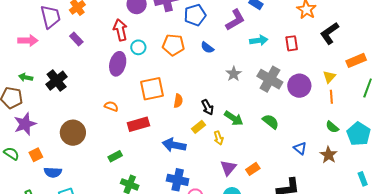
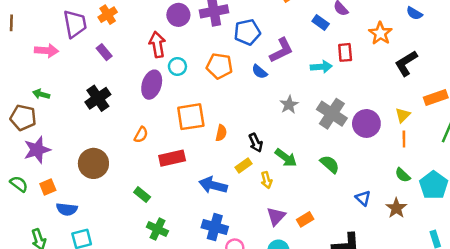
purple L-shape: (235, 20) -> (281, 50), moved
red rectangle: (292, 43) -> (345, 52), moved
black cross: (57, 81) -> (98, 98), moved
orange semicircle: (111, 106) -> (141, 135), turned 96
green rectangle: (115, 156) -> (142, 195), turned 64

